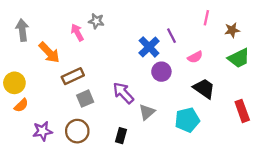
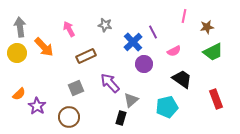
gray star: (96, 21) -> (105, 25), moved
brown rectangle: (73, 76) -> (86, 56), moved
yellow circle: (14, 83) -> (17, 53), moved
purple star: (42, 131) -> (37, 106), moved, turned -30
black rectangle: (121, 136) -> (121, 118), moved

